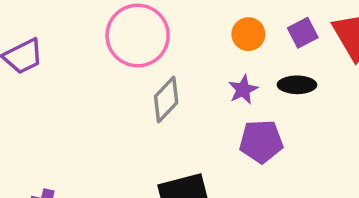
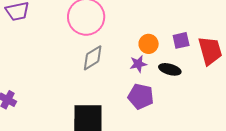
orange circle: (248, 34) -> (149, 44), moved

